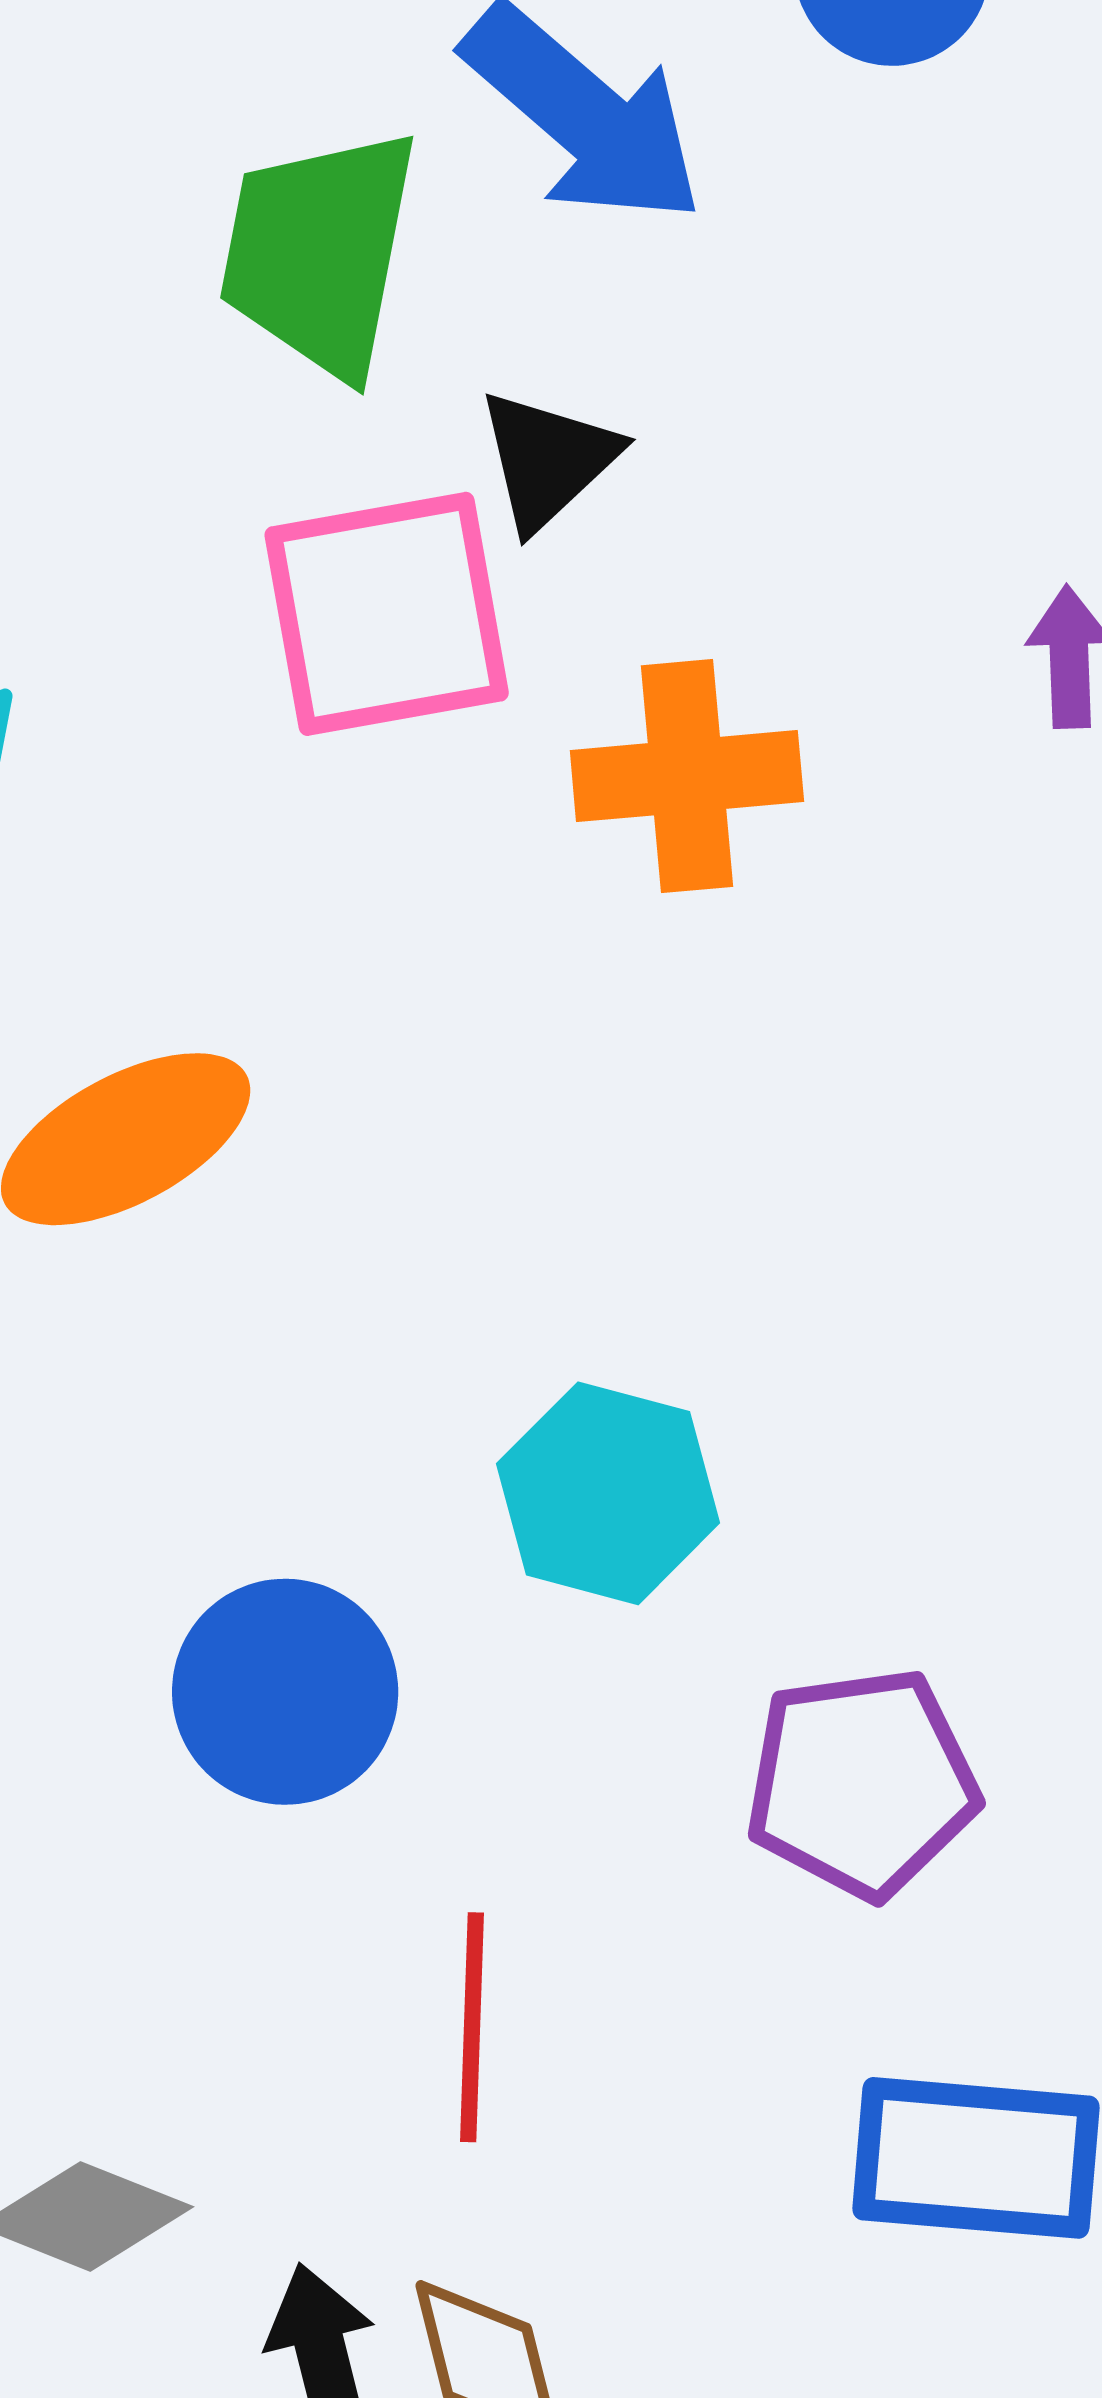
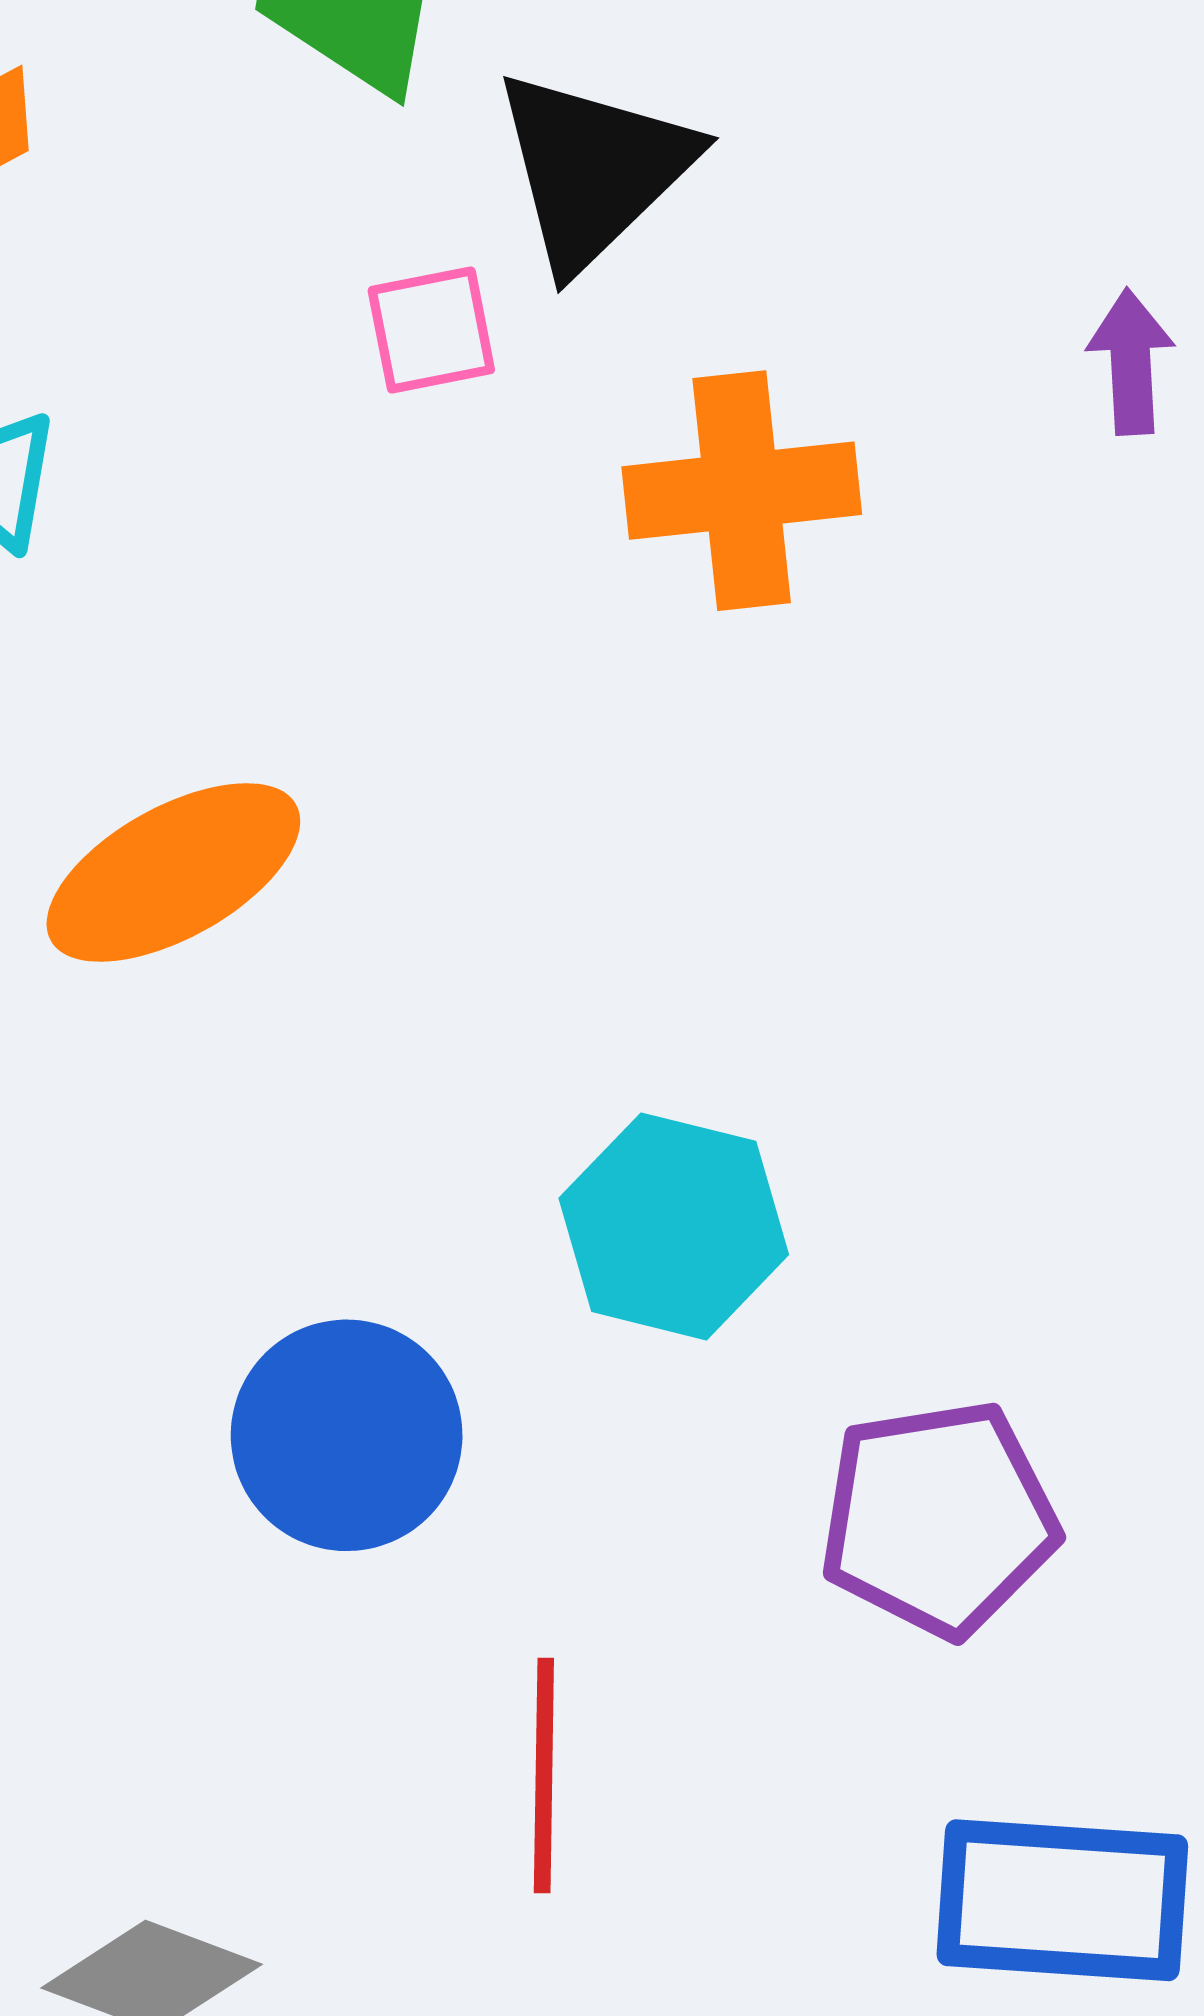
black triangle: (548, 460) -> (594, 169), size x1.4
pink square: (387, 614) -> (431, 330), size x0.5

